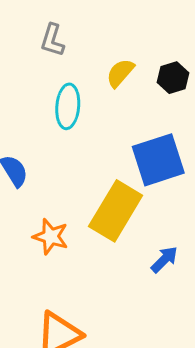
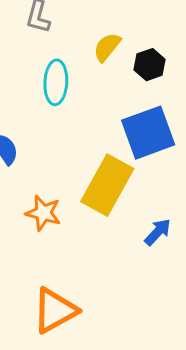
black hexagon: (173, 78) -> (150, 65), moved

